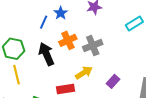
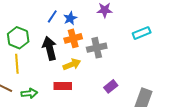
blue star: (61, 13) -> (70, 18), moved
yellow arrow: (84, 73) -> (72, 64), moved

